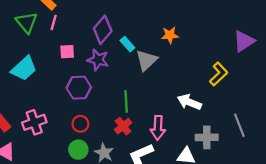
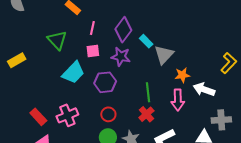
green triangle: (27, 22) -> (57, 40), moved
pink line: (54, 22) -> (92, 28), moved
orange star: (170, 35) -> (182, 75), moved
cyan trapezoid: (24, 69) -> (73, 73), moved
pink arrow: (158, 128) -> (178, 100), moved

